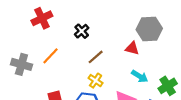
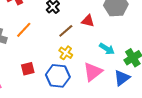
red triangle: (132, 48) -> (88, 21), moved

